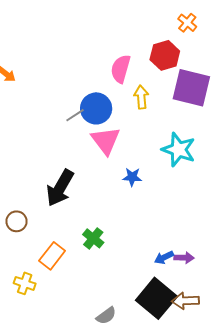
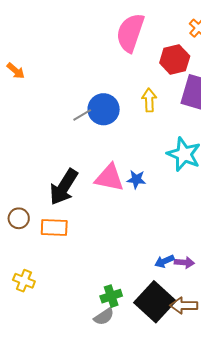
pink semicircle: (121, 69) -> (130, 33), moved, size x1.4
pink triangle: (106, 141) -> (109, 178), moved, turned -44
green cross: (93, 238) -> (111, 296), moved, turned 30
orange rectangle: (52, 256) -> (54, 227), moved, turned 52

